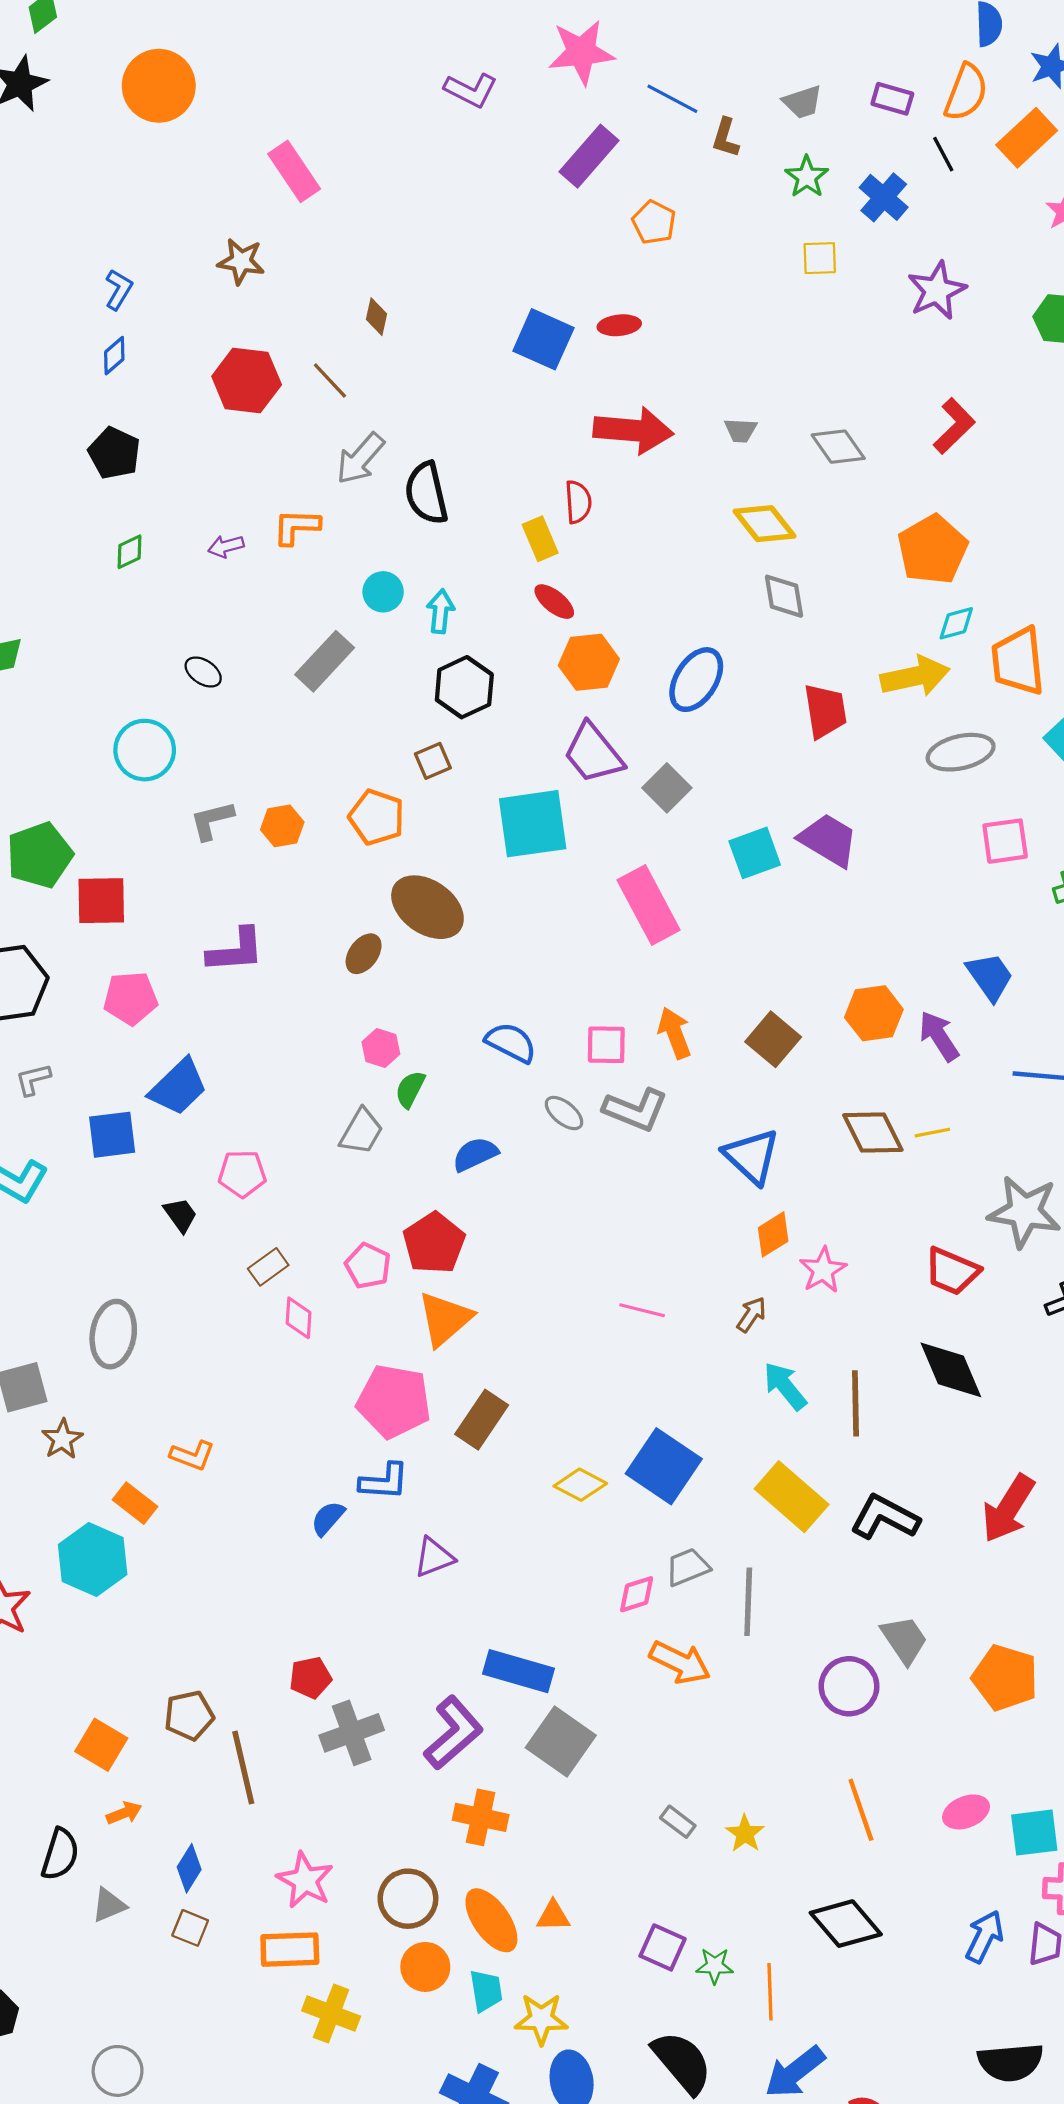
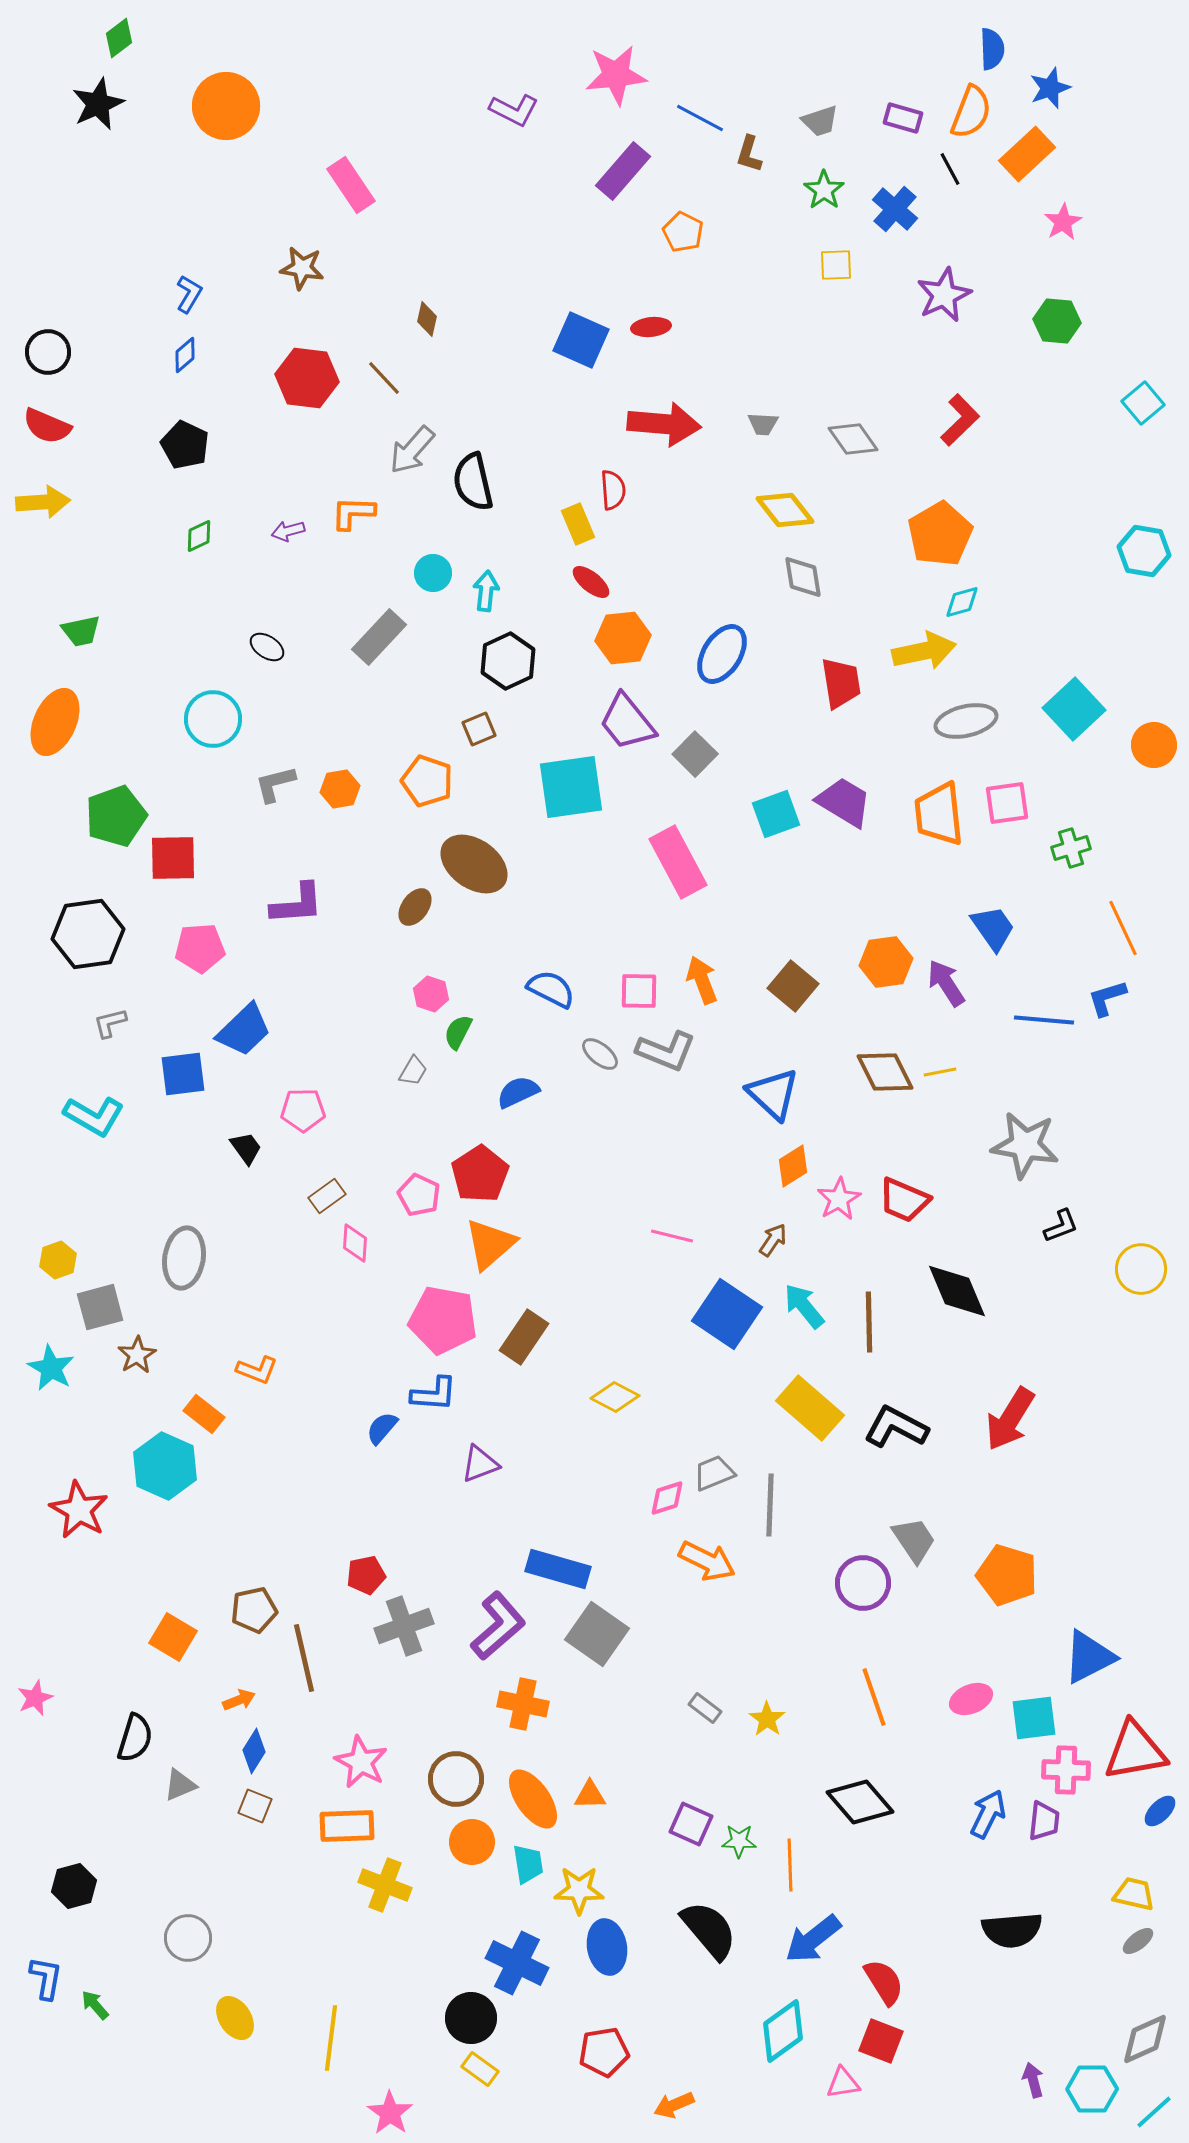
orange trapezoid: (1018, 661) -> (939, 814), moved
gray trapezoid: (361, 1131) -> (413, 1071), size x0.7
red trapezoid: (952, 1271) -> (904, 1200), moved
blue square: (664, 1466) -> (727, 1314), moved
orange arrow: (124, 1813) -> (239, 1700), moved

